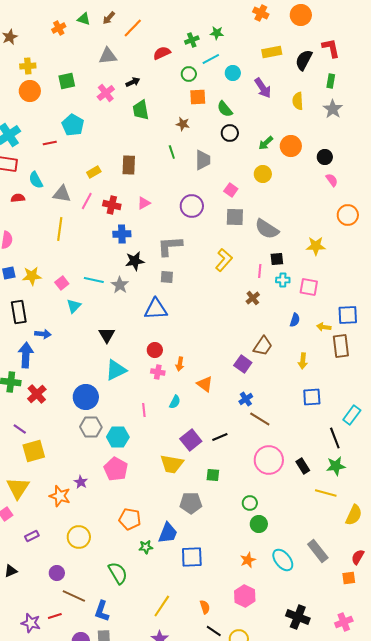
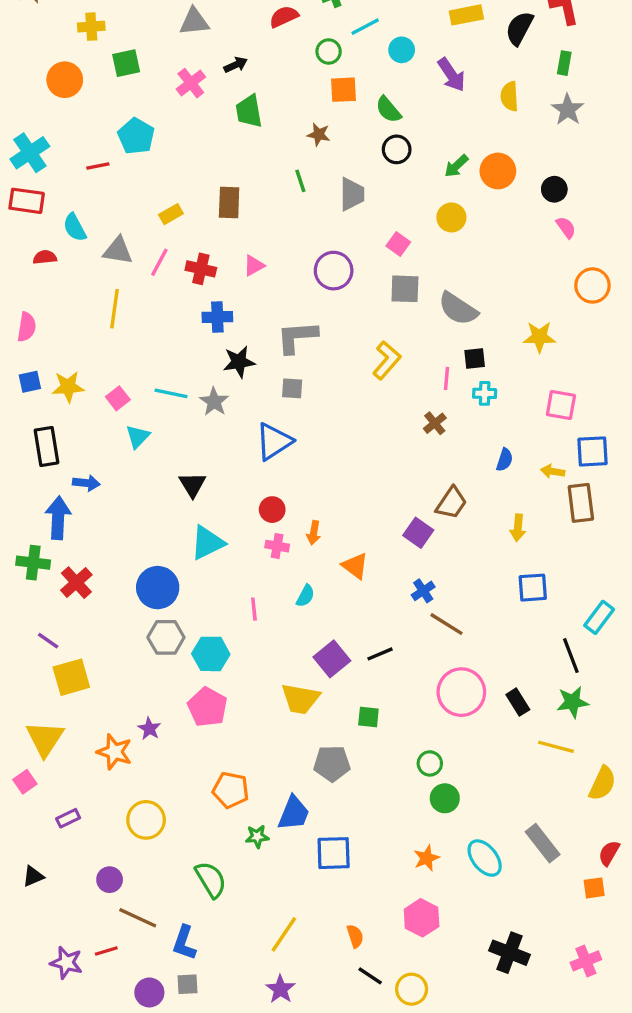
yellow cross: (28, 66) -> (91, 27), moved
pink square: (309, 287) -> (561, 405), moved
blue triangle: (156, 309) -> (274, 441), turned -30

